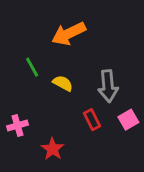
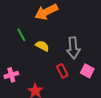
pink square: (128, 120) -> (87, 71), turned -32

